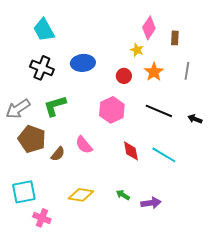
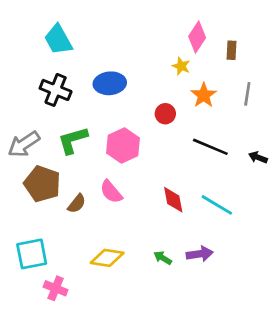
red circle: (124, 76) -> (165, 114), moved
pink hexagon: (112, 110) -> (123, 145), moved
purple arrow: (151, 203) -> (200, 254), moved

